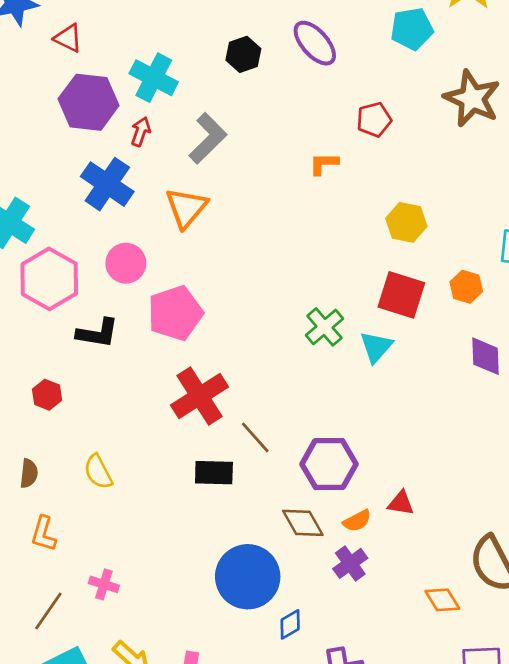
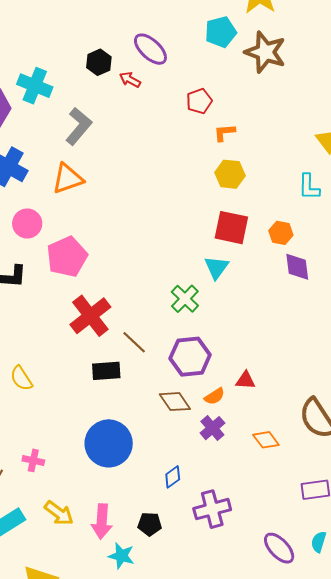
brown star: (472, 98) -> (265, 52), moved
red arrow: (141, 132) -> (130, 80), moved, turned -75
orange L-shape: (324, 164) -> (224, 133), moved
orange triangle: (186, 208) -> (68, 179), turned 36
orange hexagon: (466, 287) -> (281, 233), moved
green cross: (324, 327) -> (185, 299), moved
blue circle: (248, 577) -> (109, 443), moved
orange diamond: (442, 600) -> (266, 440), moved

